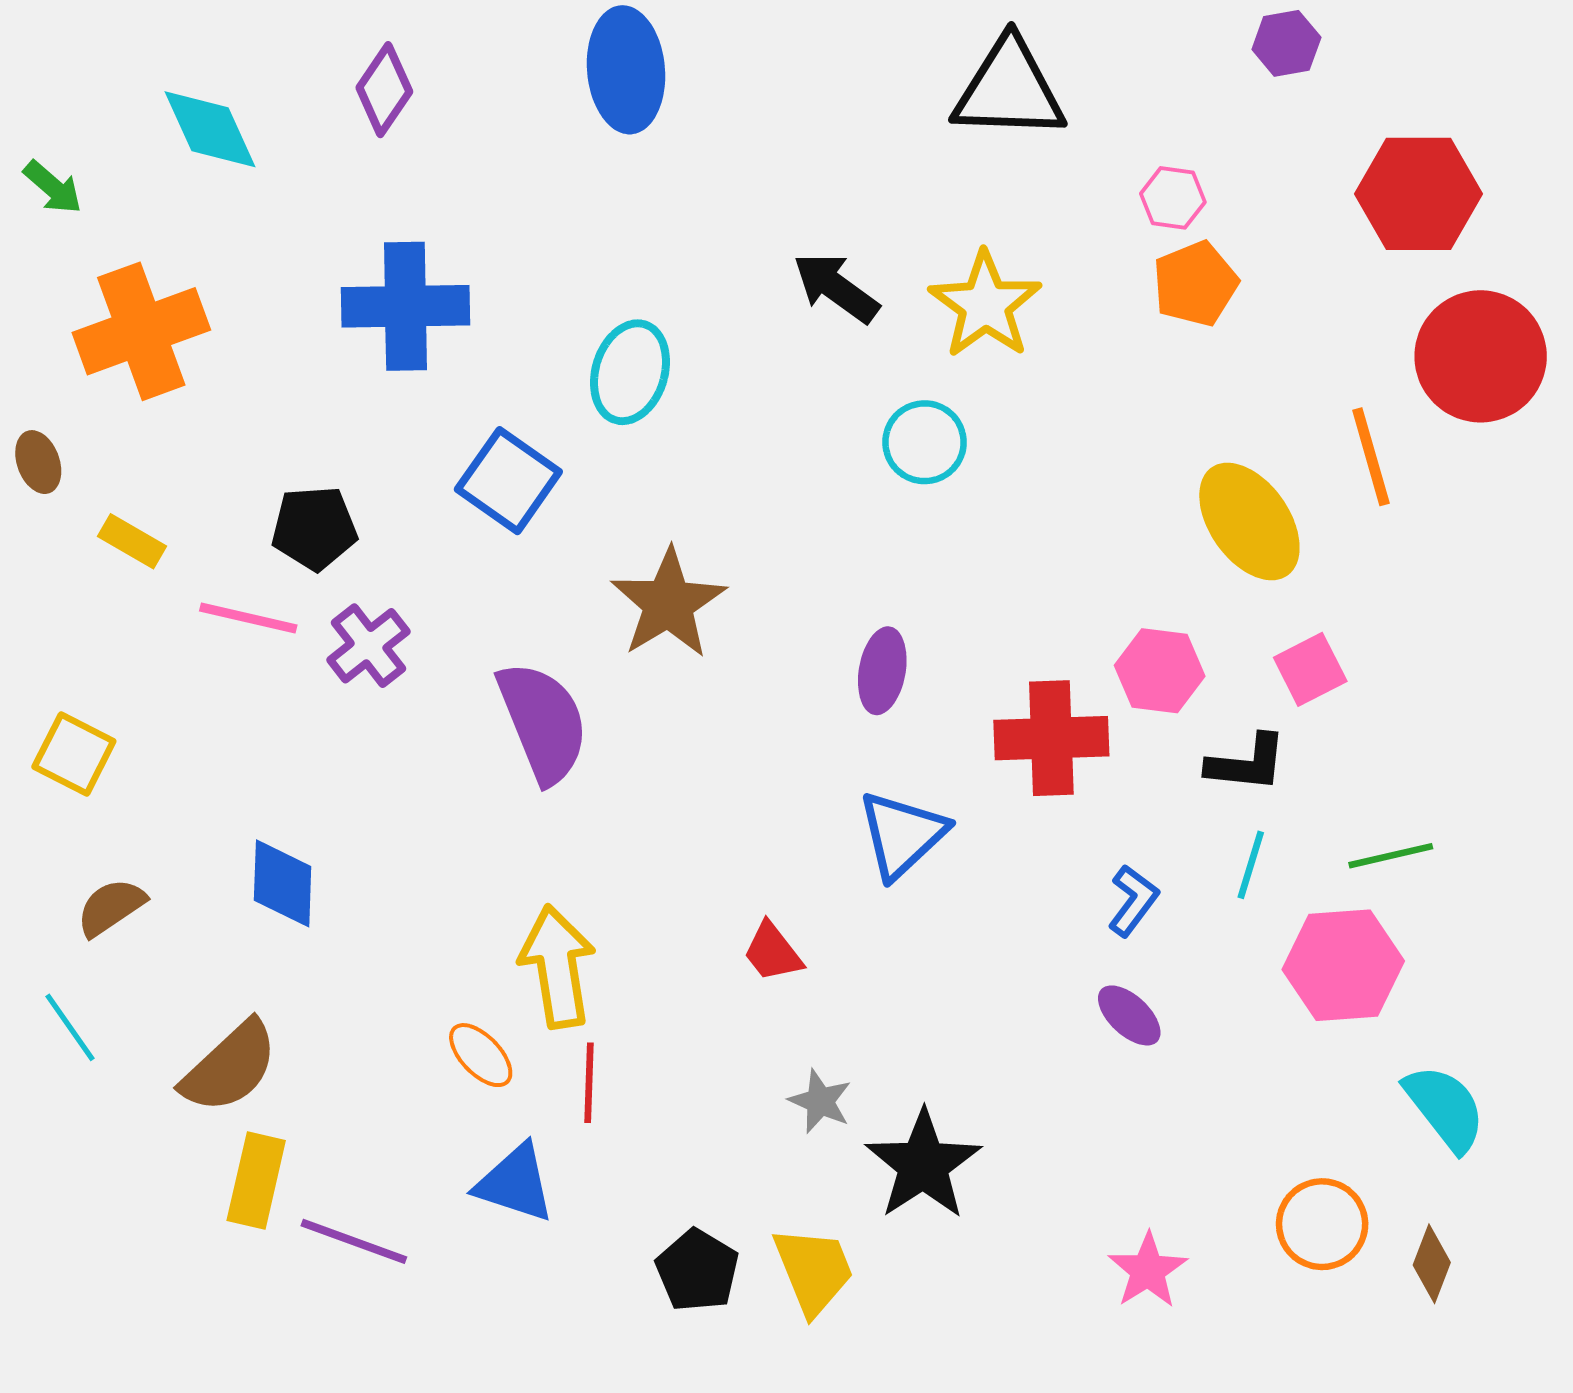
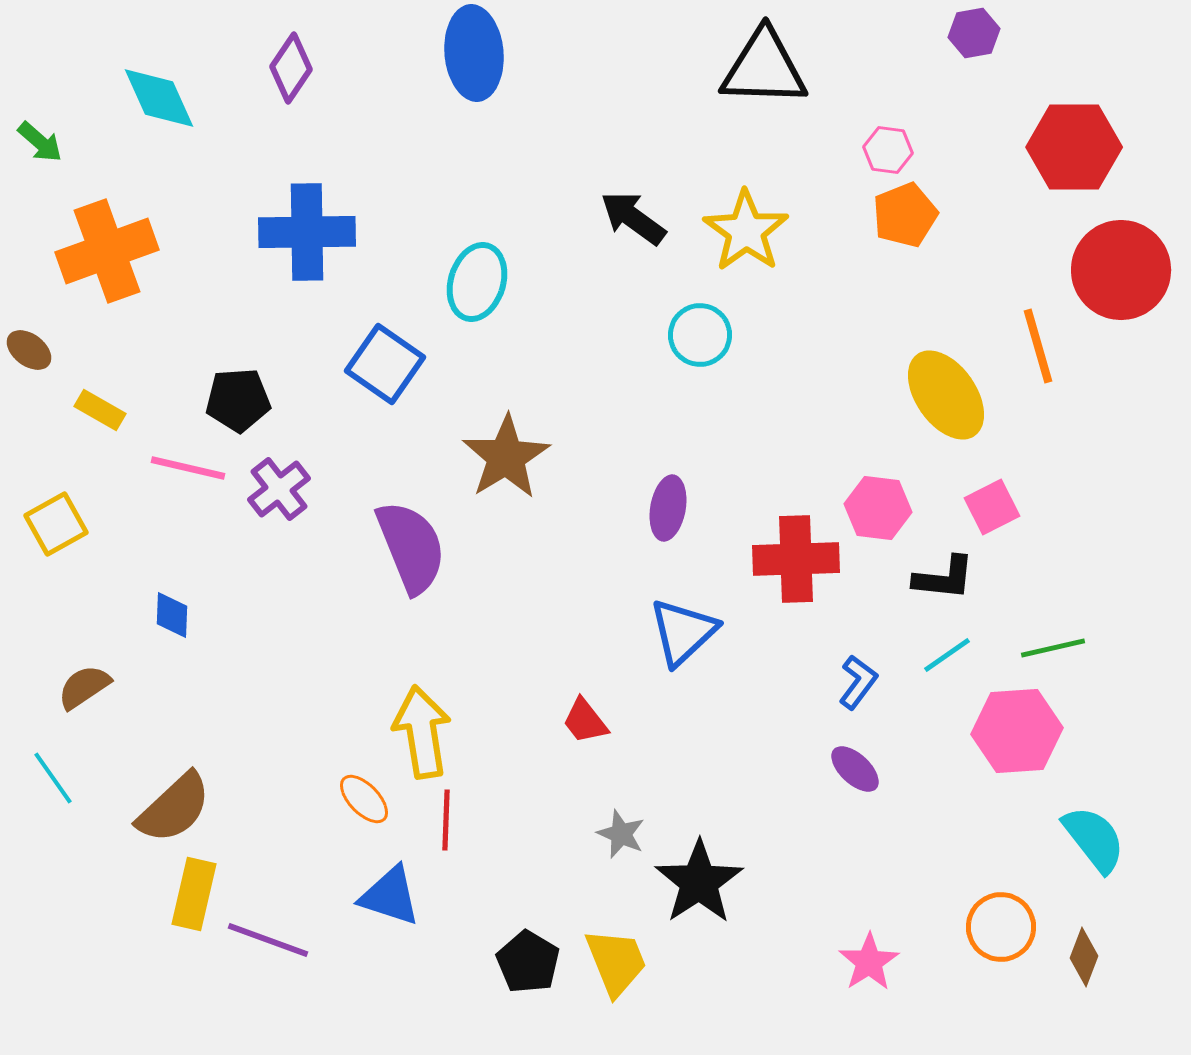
brown ellipse: (38, 462) -> (29, 350), turned -33
yellow square: (74, 754) -> (56, 524), moved, turned 34
cyan line: (1251, 865) -> (947, 655), turned 38
blue diamond: (283, 883) -> (172, 615), moved, size x0.7

